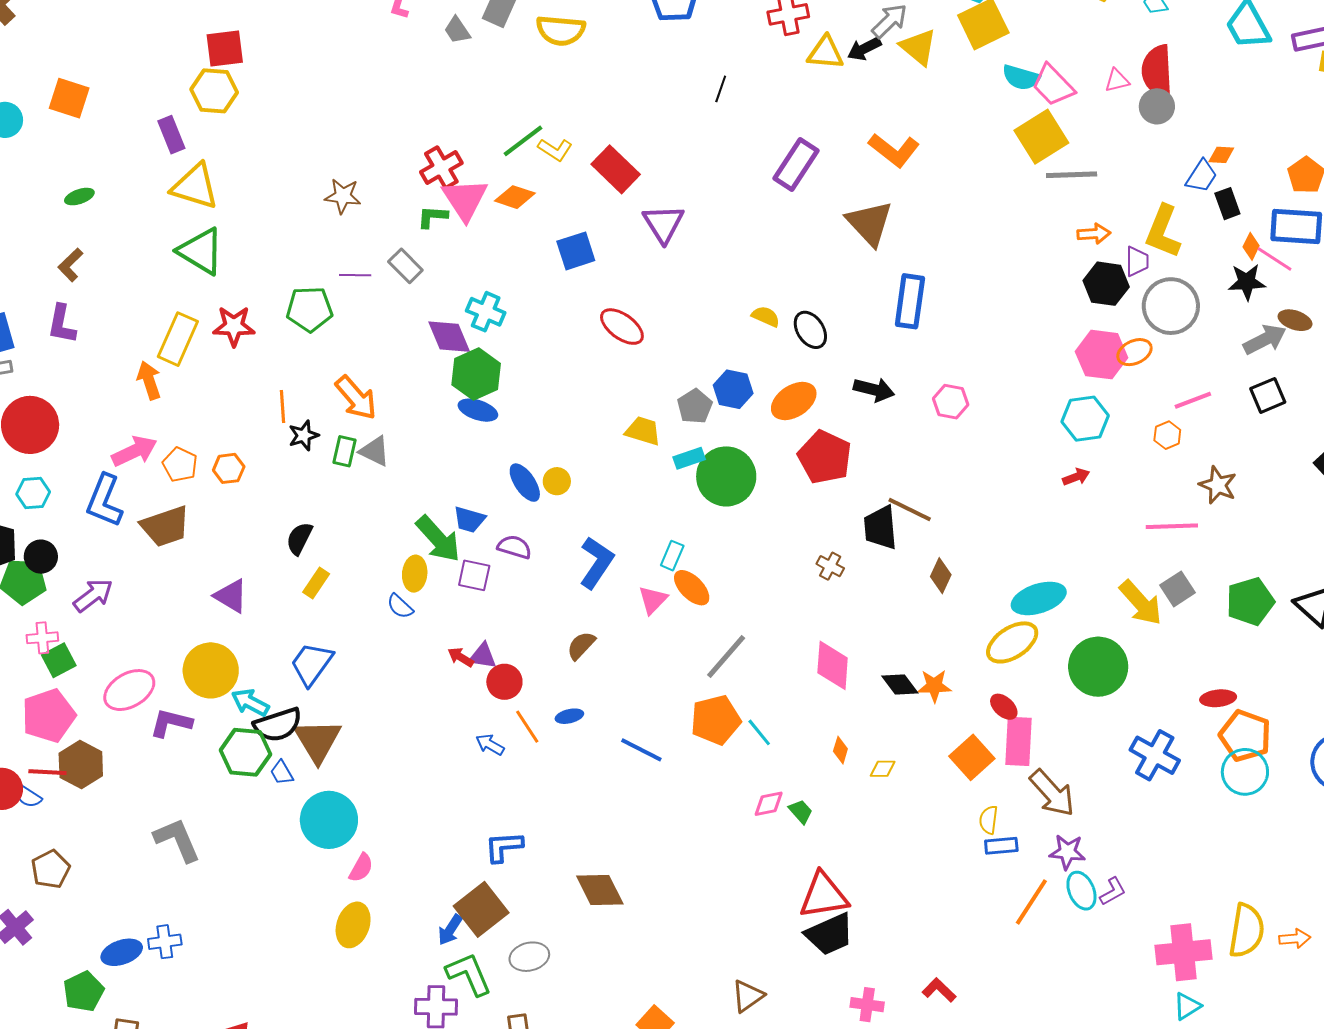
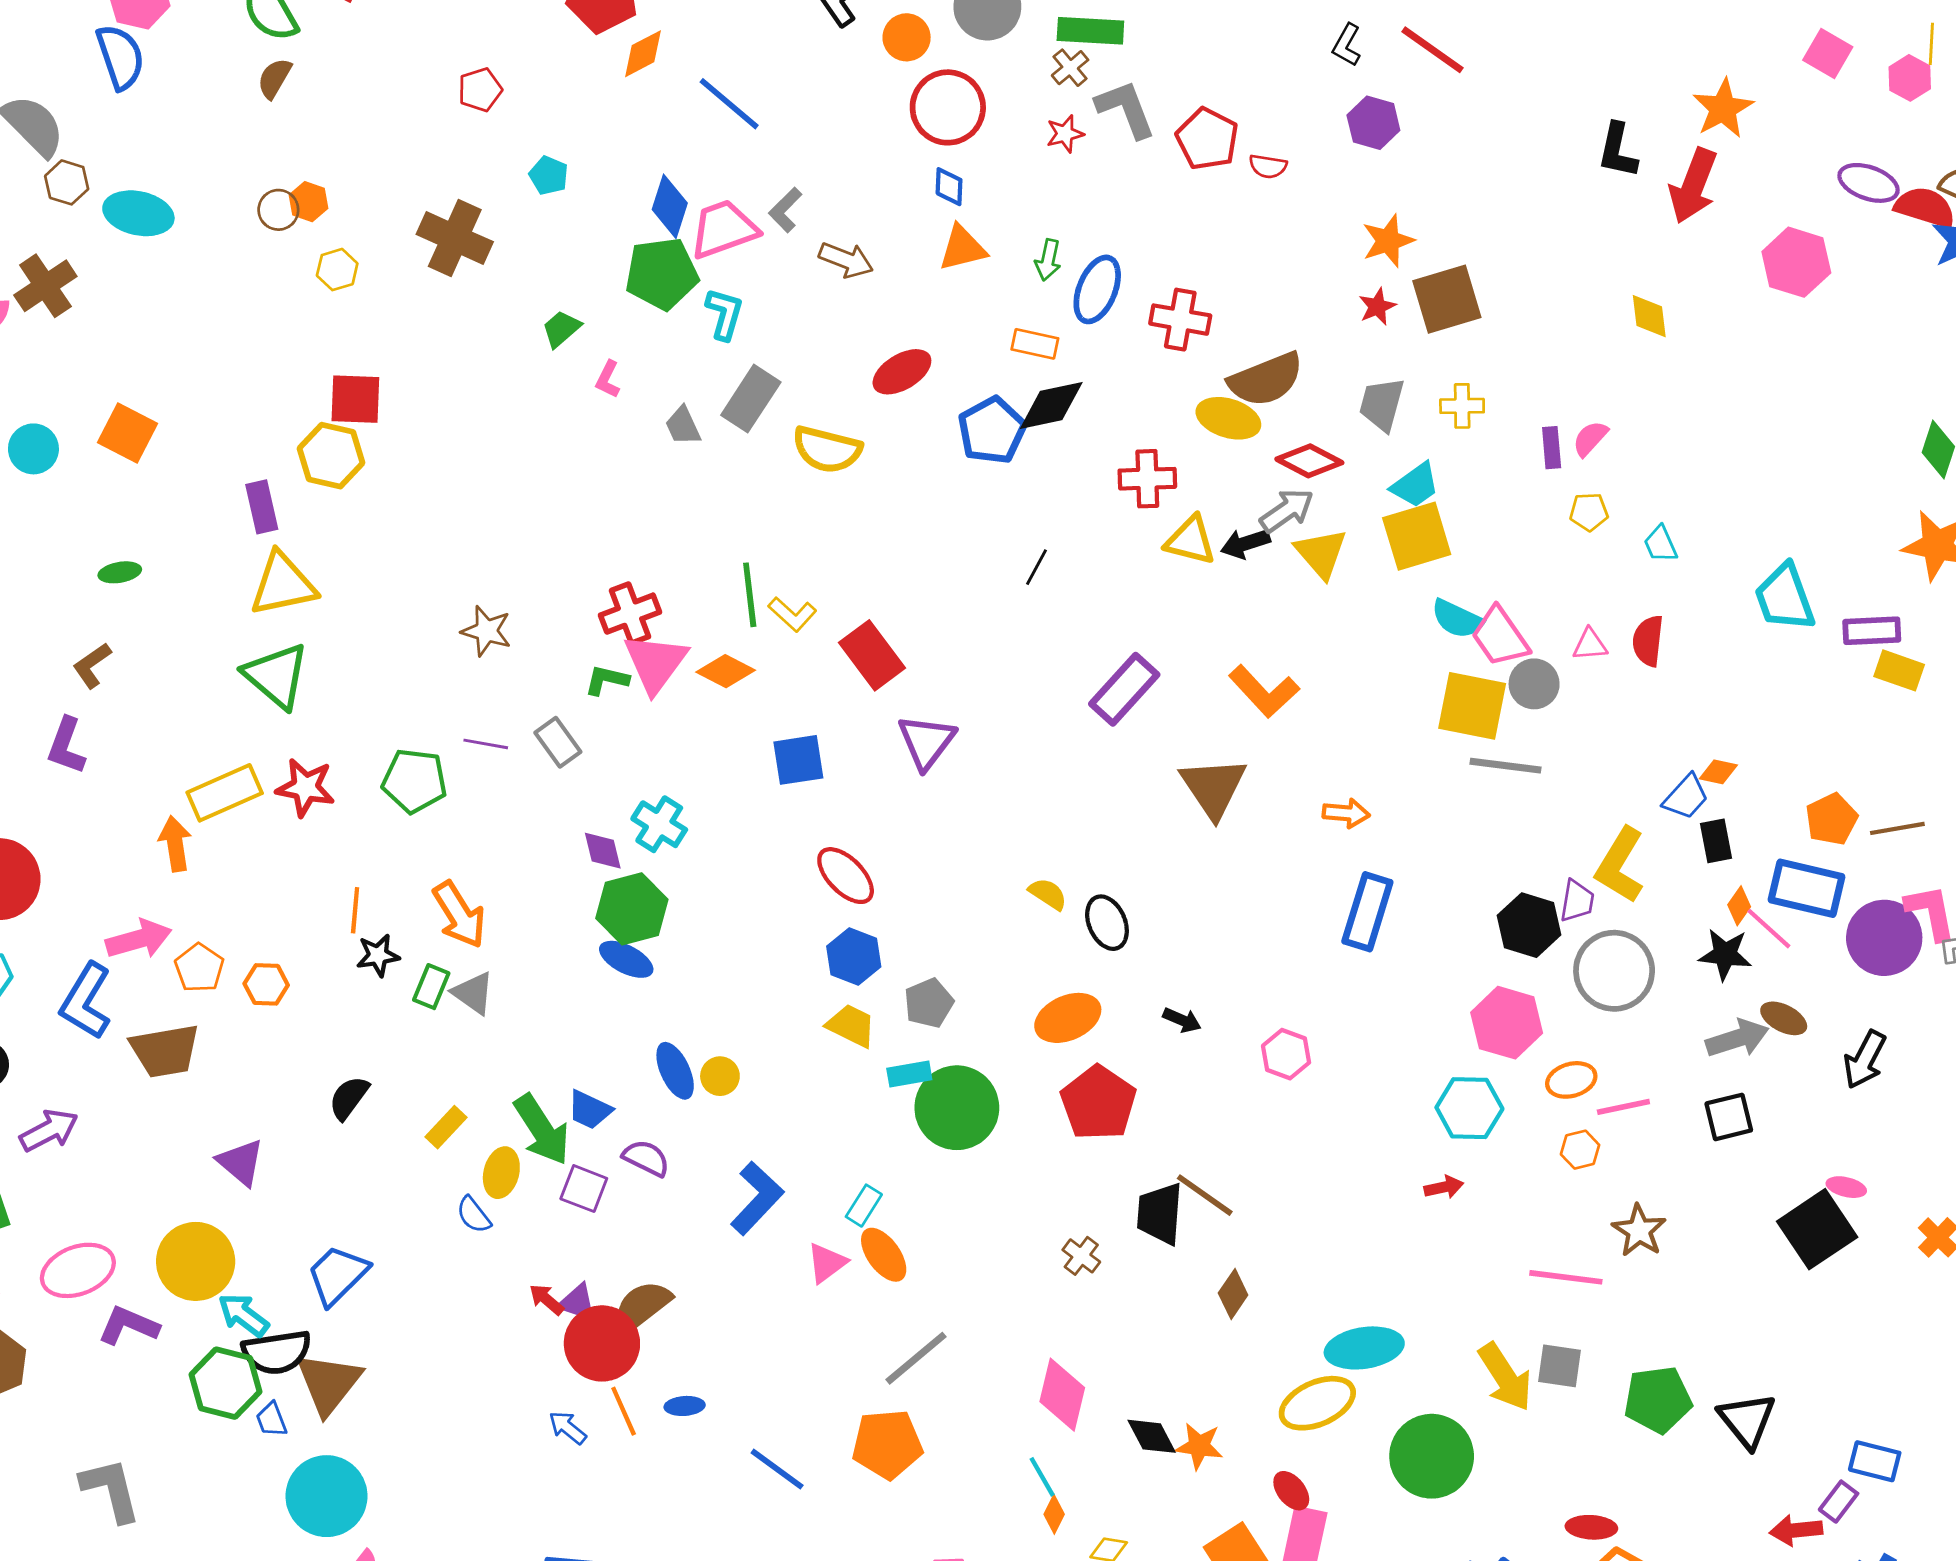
red semicircle: (1157, 71) -> (1648, 641), size x0.7
gray circle: (1157, 106) -> (1534, 684), moved
yellow square: (1041, 137) -> (1472, 706), turned 34
green line: (523, 141) -> (750, 595), turned -69
yellow triangle: (195, 186) -> (283, 584), turned -38
orange arrow: (1094, 234) -> (1346, 813), moved
blue rectangle: (910, 301) -> (1367, 912), moved
purple diamond: (449, 337) -> (603, 851), size x0.7
yellow rectangle: (178, 339) -> (225, 793), turned 33
orange ellipse: (1134, 352) -> (1571, 1080), moved
blue hexagon: (733, 389) -> (854, 957), moved
black arrow: (874, 390) -> (1182, 1020), size x0.7
yellow rectangle: (316, 583) -> (446, 1127), moved
gray square: (1177, 589) -> (1559, 1366), turned 32
brown semicircle: (581, 646) -> (642, 1306), moved, size x1.4
red circle: (504, 682) -> (602, 1343), size x1.5
cyan line: (759, 732) -> (1042, 1477), moved

